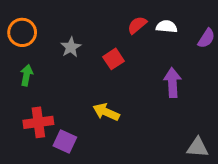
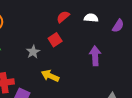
red semicircle: (137, 25) -> (63, 17), moved
gray star: (71, 47) -> (33, 52), moved

